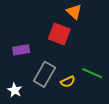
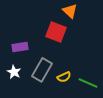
green line: (92, 73) -> (88, 83), moved
white star: (15, 90) -> (14, 72), moved

